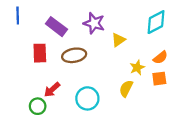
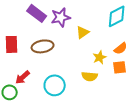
purple star: (94, 23) -> (61, 17), turned -30
purple rectangle: (56, 27) -> (37, 13), moved
yellow semicircle: (126, 88) -> (90, 76), turned -112

